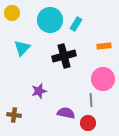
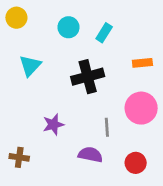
cyan circle: (50, 20) -> (68, 27), size x0.6
gray line: (91, 100) -> (107, 127), moved
red circle: (88, 123) -> (136, 163), moved

